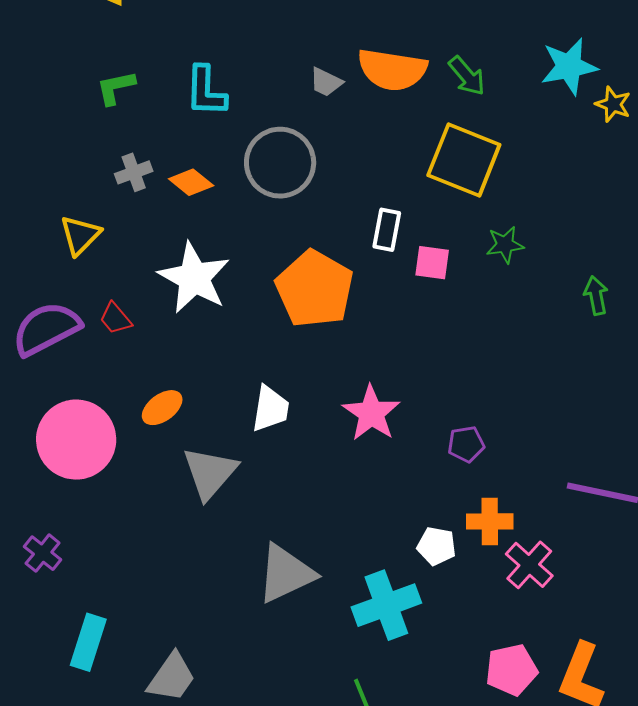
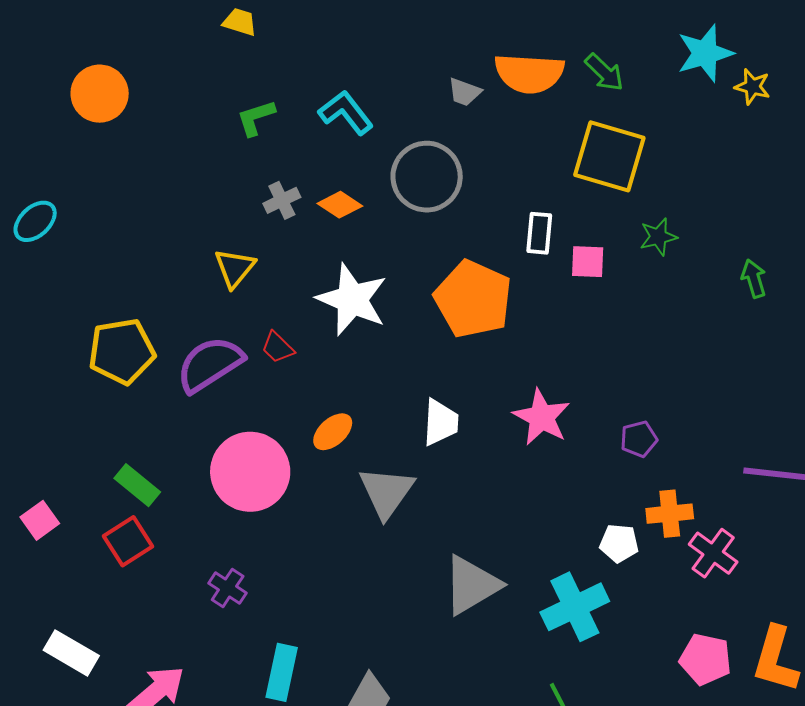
cyan L-shape: (206, 91) -> (346, 113), turned 146
pink pentagon: (511, 670) -> (705, 659), turned 30

